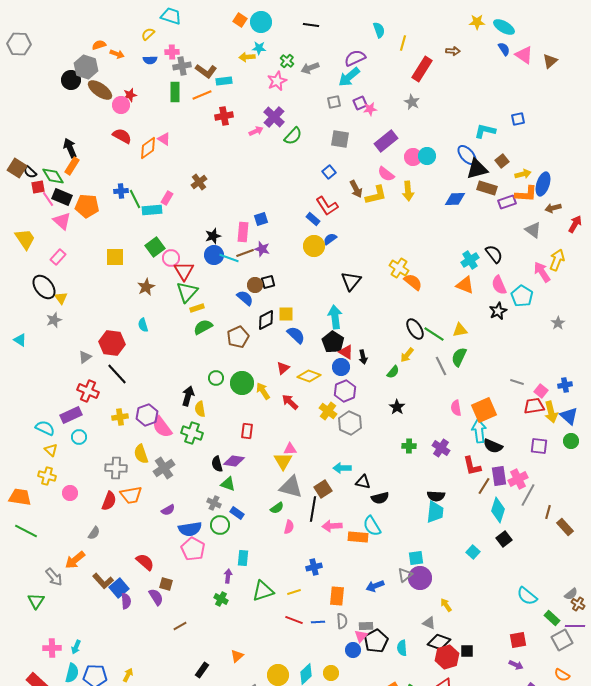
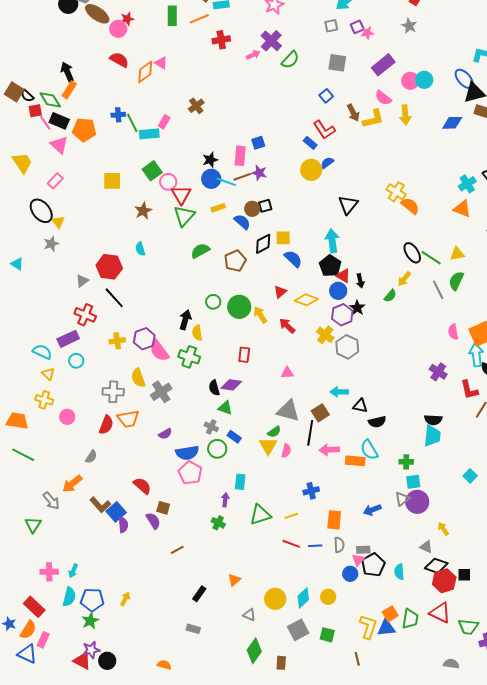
yellow rectangle: (197, 308) -> (218, 208), moved
black star: (397, 407) -> (357, 308), moved
green cross: (409, 446) -> (406, 462), moved
yellow triangle: (283, 461) -> (268, 446), moved

